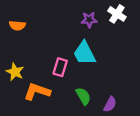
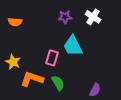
white cross: (117, 14) -> (93, 17), moved
purple star: (89, 20) -> (65, 17), moved
green semicircle: (83, 96) -> (58, 83), moved

